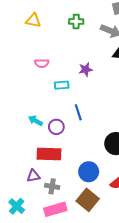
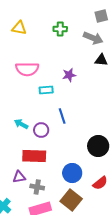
pink semicircle: (42, 63) -> (27, 69), size x1.6

